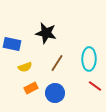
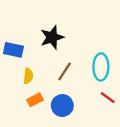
black star: (46, 33) -> (52, 37), turned -30
yellow semicircle: (25, 67) -> (28, 76), turned -64

